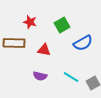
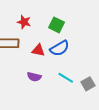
green square: (62, 25) -> (57, 25), turned -35
blue semicircle: (83, 43) -> (60, 48), moved

